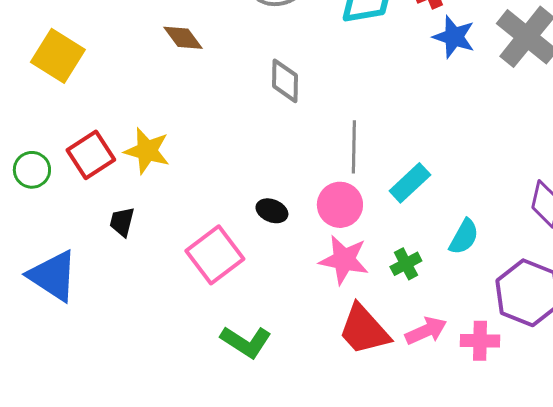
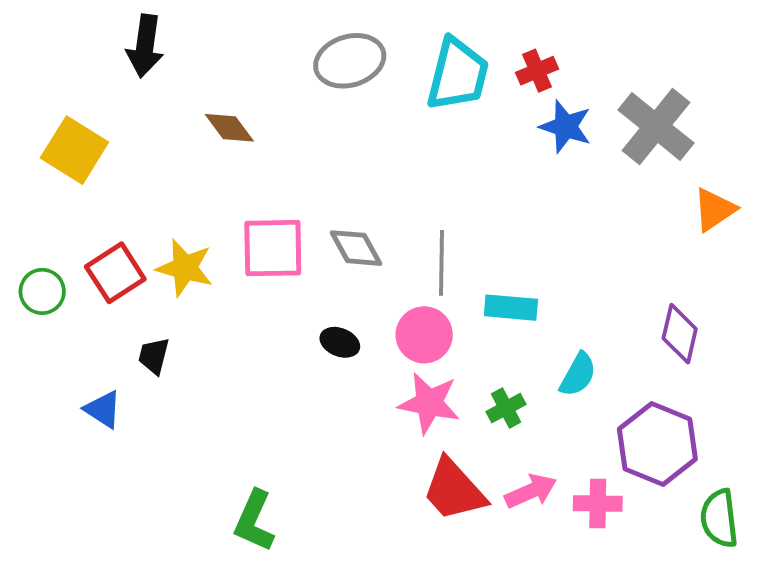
gray diamond: (285, 81) -> (356, 248), moved, turned -30
cyan rectangle: (410, 183) -> (511, 308), turned 48
pink square: (215, 255) -> (273, 248), moved, turned 36
blue triangle: (53, 276) -> (103, 409), moved, size x0.6
green L-shape: (246, 342) -> (254, 521), moved, turned 81

